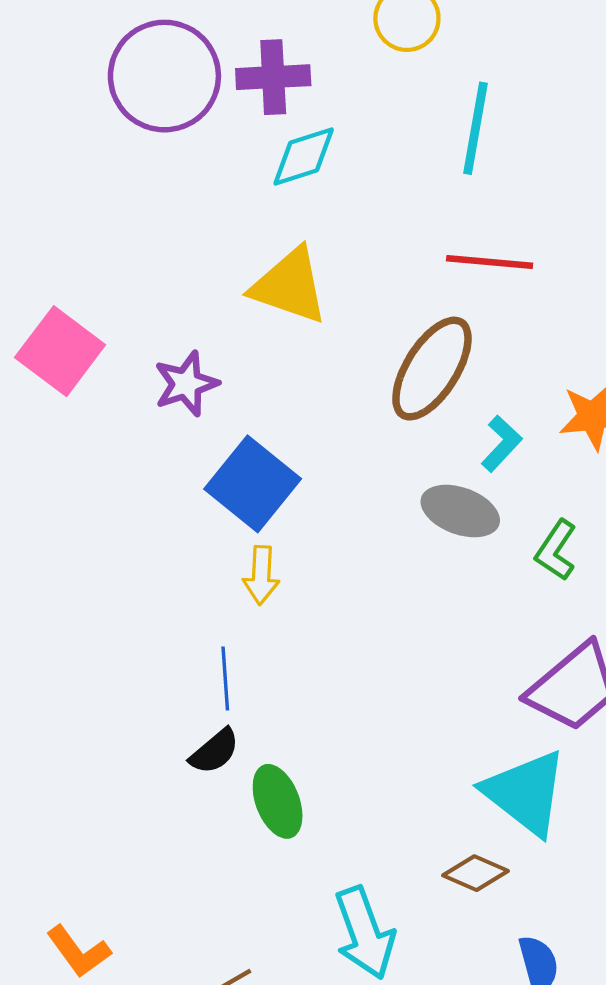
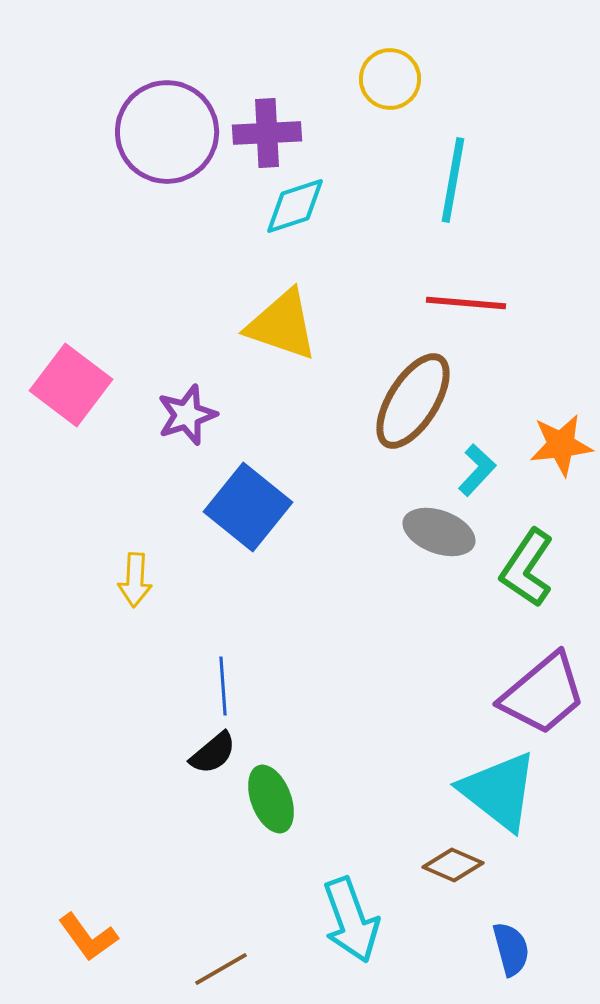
green L-shape: (556, 550) -> (527, 568), size x1.4
yellow arrow: (261, 575) -> (135, 580), moved

